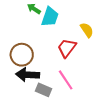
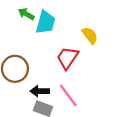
black arrow: (28, 75) -> (40, 91), moved, size x0.7

